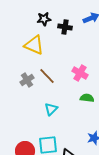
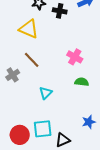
brown line: (47, 76) -> (32, 60), moved
gray cross: (27, 80) -> (13, 75), moved

